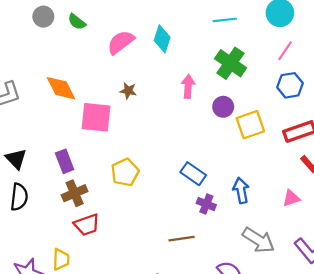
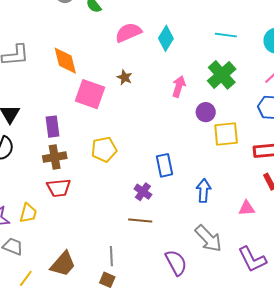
blue rectangle: (193, 174) -> (165, 165), turned 30
purple cross: (206, 204) -> (143, 192), moved

